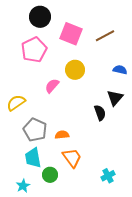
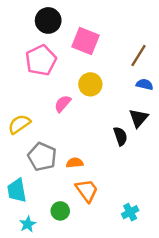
brown line: (105, 36) -> (139, 55), moved, turned -30
cyan trapezoid: (33, 158) -> (17, 190), moved

